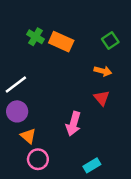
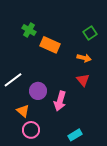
orange rectangle: (61, 42) -> (50, 45), moved
white line: (16, 85) -> (13, 80), moved
purple circle: (17, 111) -> (38, 91), moved

